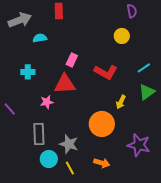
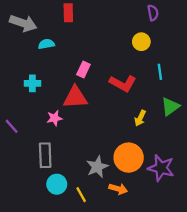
gray arrow: (20, 20) -> (23, 23), turned 40
cyan line: (144, 68) -> (160, 72), moved, turned -64
orange circle: (102, 124) -> (129, 158), moved
gray star: (69, 144) -> (97, 167), moved, turned 30

